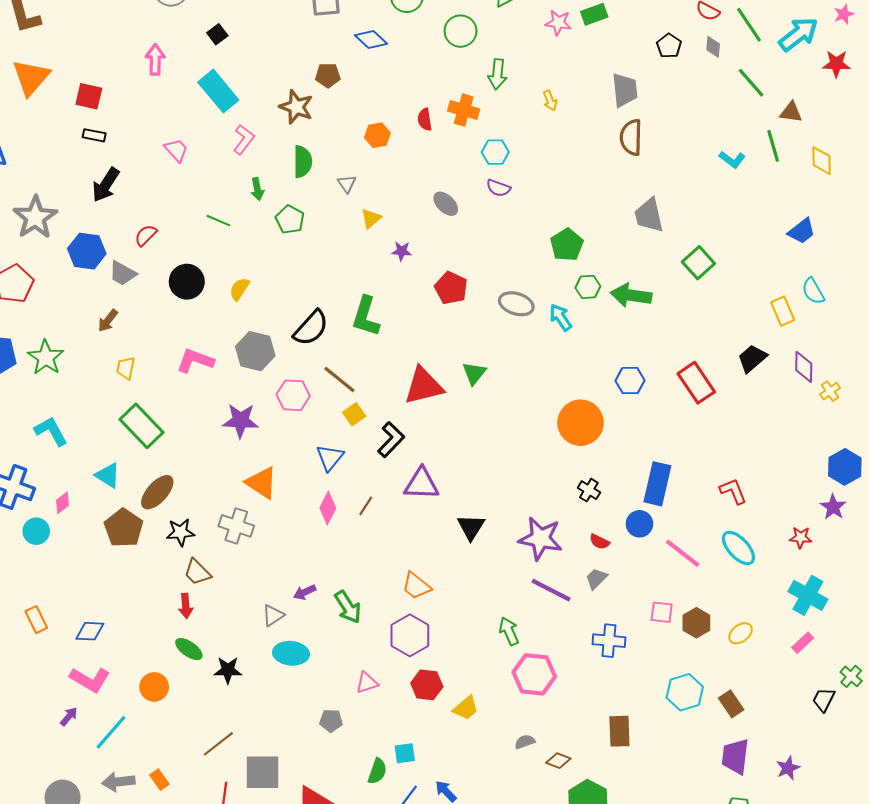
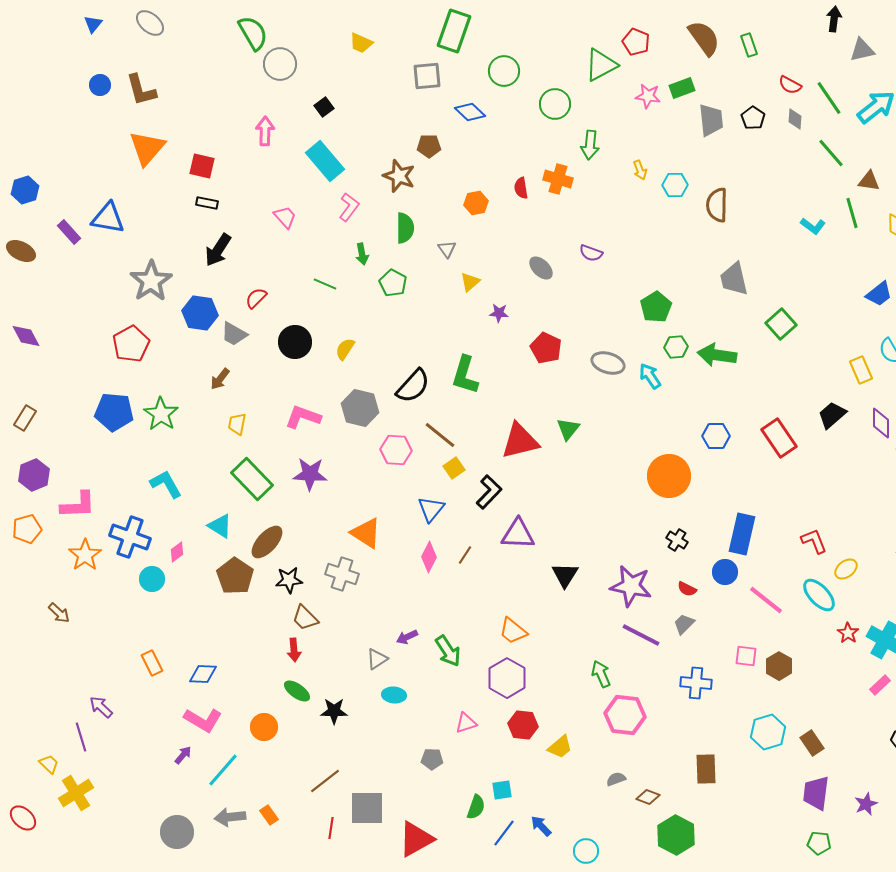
gray trapezoid: (625, 90) -> (711, 120), moved
cyan hexagon: (495, 152) -> (675, 185), moved
purple star: (240, 421) -> (310, 474), moved
red star: (801, 537) -> (848, 633), moved, turned 30
yellow ellipse: (741, 633) -> (846, 569), moved
cyan ellipse: (291, 653) -> (394, 695), size x0.7

